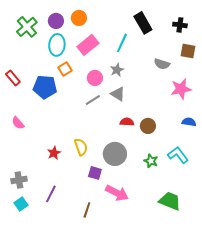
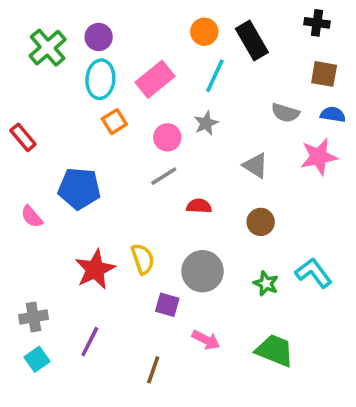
orange circle: (79, 18) -> (204, 32), moved
black cross: (180, 25) -> (317, 23), moved
brown square: (188, 51) -> (324, 74), moved
blue pentagon: (45, 87) -> (79, 188), moved
gray triangle: (118, 94) -> (255, 166), moved
red semicircle: (127, 122) -> (199, 206), moved
blue semicircle: (189, 122) -> (333, 114), moved
red star: (54, 153) -> (95, 269), size x1.6
pink arrow: (117, 193) -> (206, 340), size x0.7
green trapezoid: (170, 201) -> (275, 350), moved

